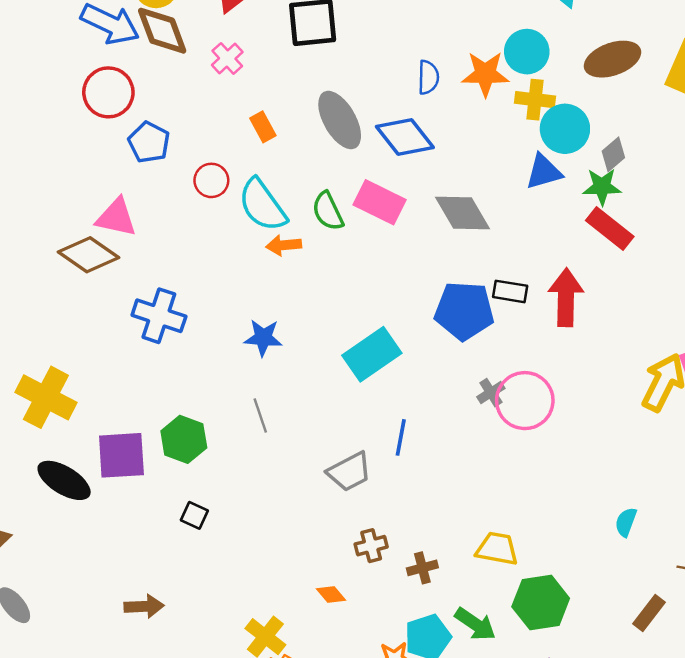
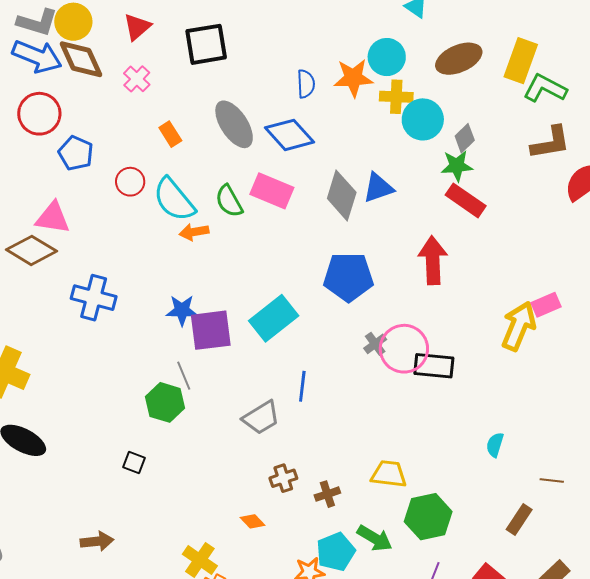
blue triangle: (544, 172) -> (378, 188), moved
gray diamond: (462, 213) -> (342, 195), turned 51
black rectangle: (510, 291) -> (434, 366), moved, size x1.4
green hexagon: (184, 439) -> (165, 402), moved
purple square: (121, 455) -> (211, 330), moved

